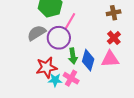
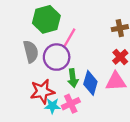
gray semicircle: (37, 33) -> (31, 52), turned 108
pink cross: (71, 78) -> (71, 104), turned 35

